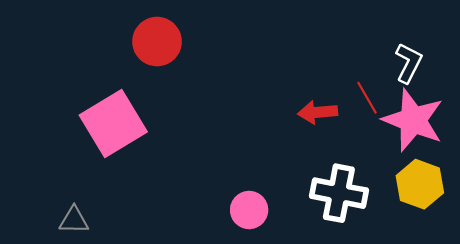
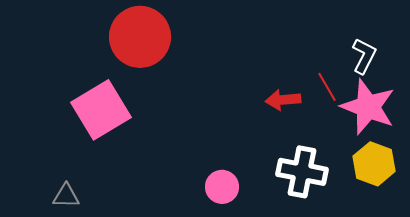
red circle: (157, 42) -> (140, 37), size x1.4

